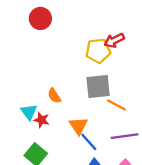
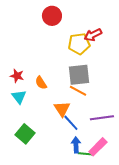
red circle: (40, 18) -> (52, 16), moved
orange line: (117, 105) -> (78, 91), moved
red star: (42, 120) -> (17, 76), moved

